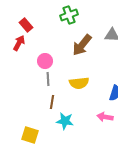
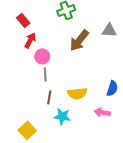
red arrow: (19, 43) -> (30, 40), moved
yellow semicircle: (79, 83) -> (77, 93), moved
yellow square: (30, 135) -> (27, 130), turned 30

